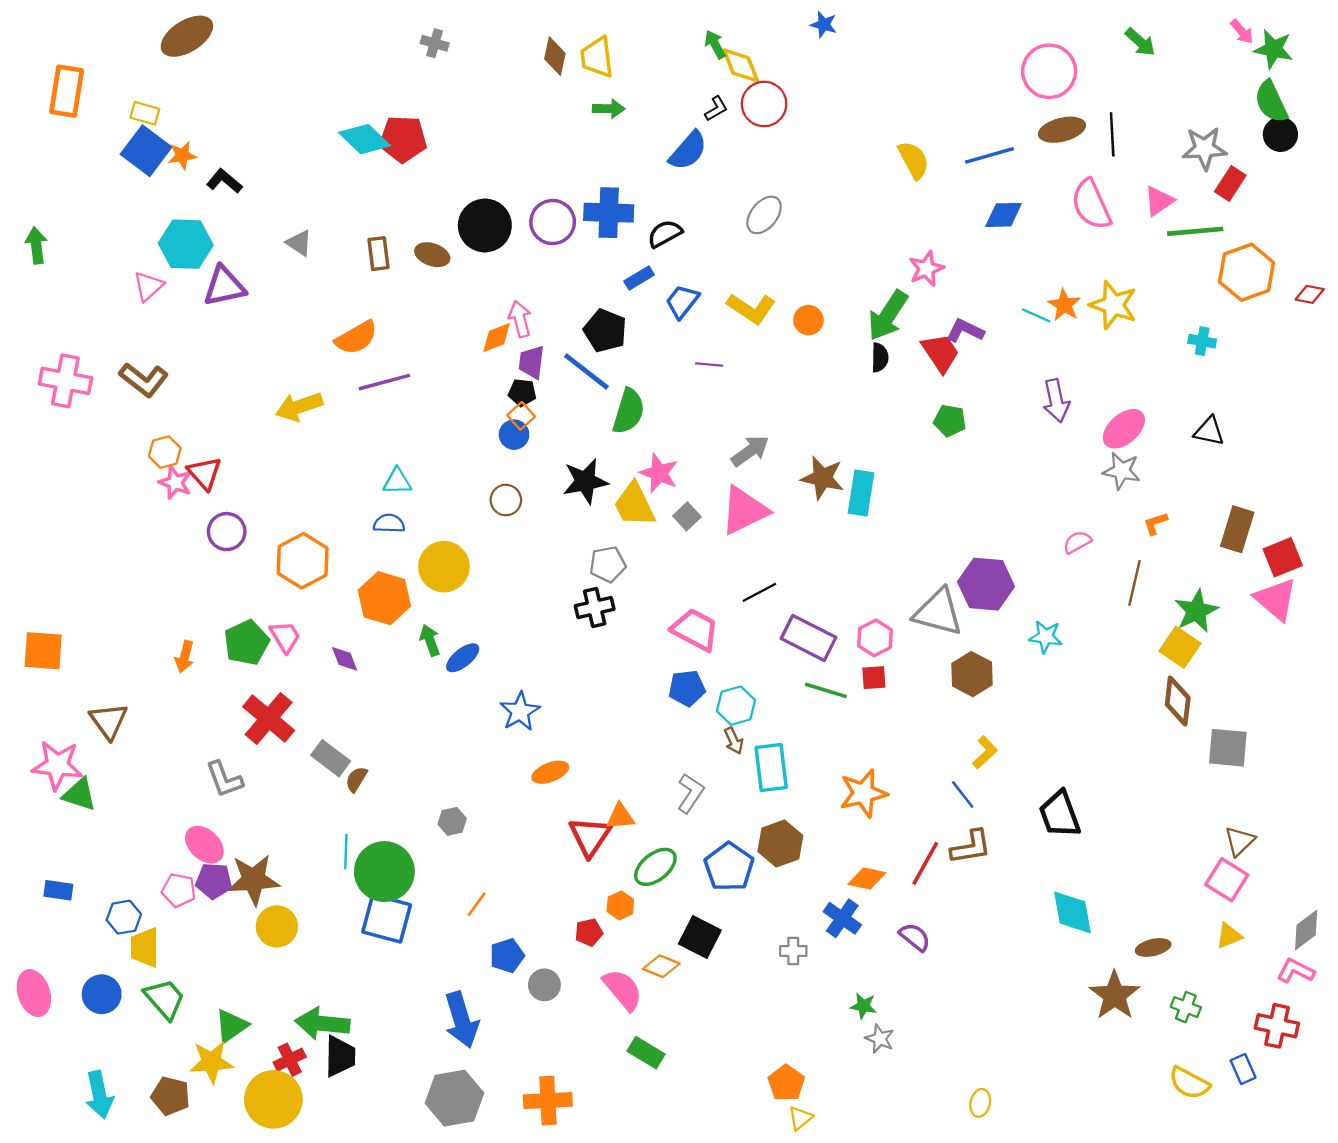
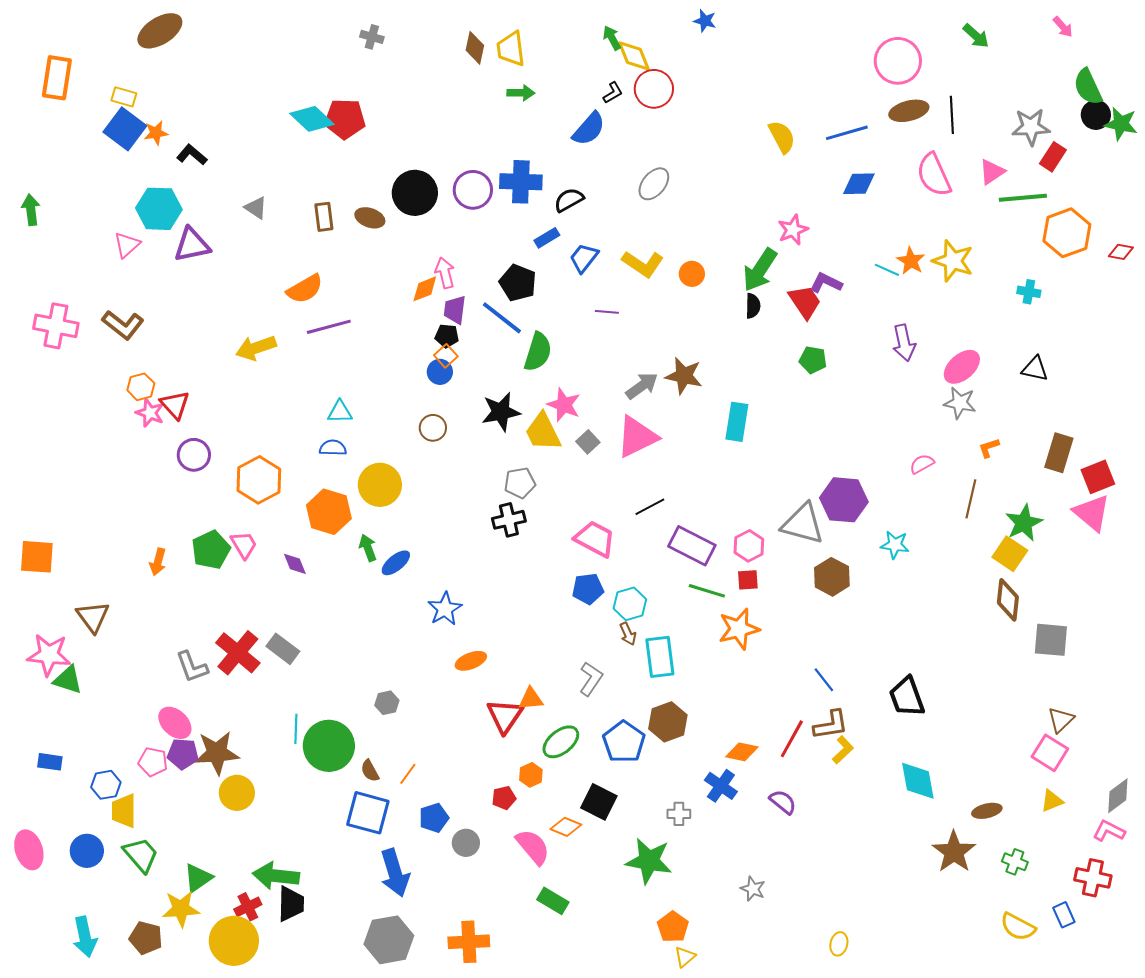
green star: (1273, 49) -> (1121, 124), moved
brown star: (822, 478) -> (684, 376), moved
red cross: (269, 719) -> (238, 653), moved
yellow L-shape: (985, 752) -> (843, 750), moved
brown semicircle: (356, 779) -> (370, 771), moved, turned -60
orange star: (863, 793) -> (739, 629), moved
blue square: (387, 918) -> (368, 813), moved
green star: (863, 1006) -> (649, 861), moved, size x2.0

